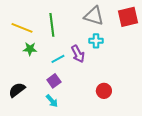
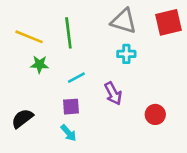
purple arrow: (78, 54) -> (113, 93), moved
purple square: (54, 81) -> (71, 107), turned 32
red circle: (104, 91) -> (155, 114), moved

